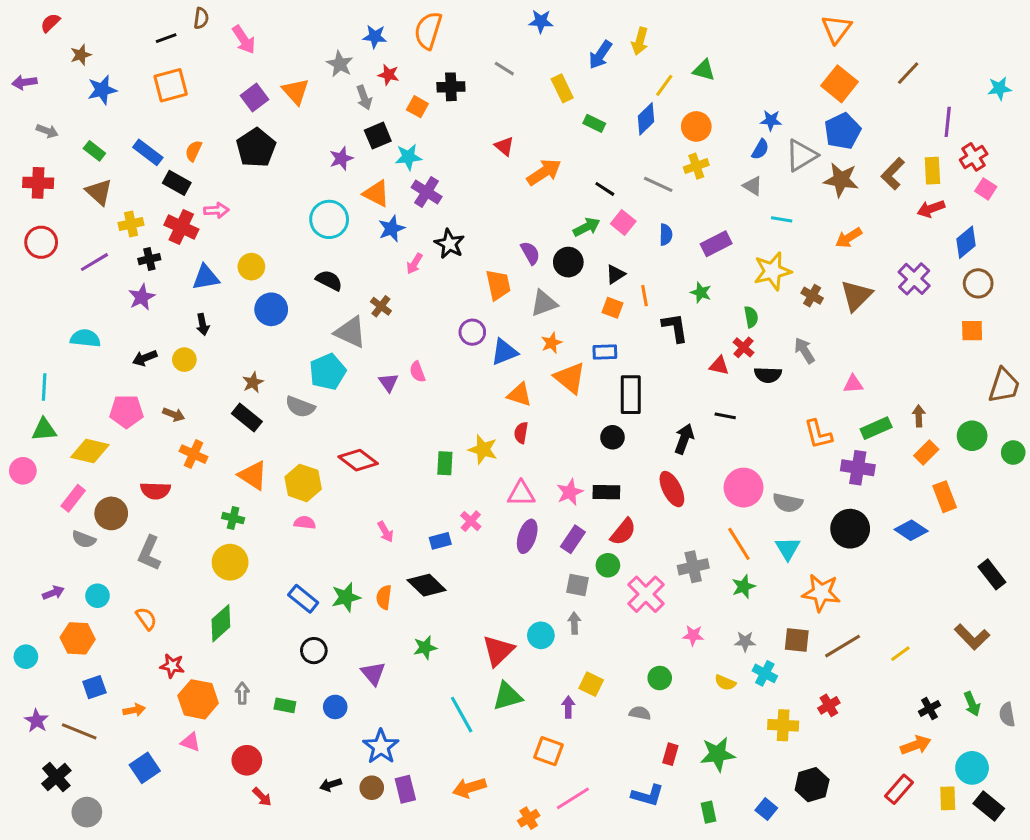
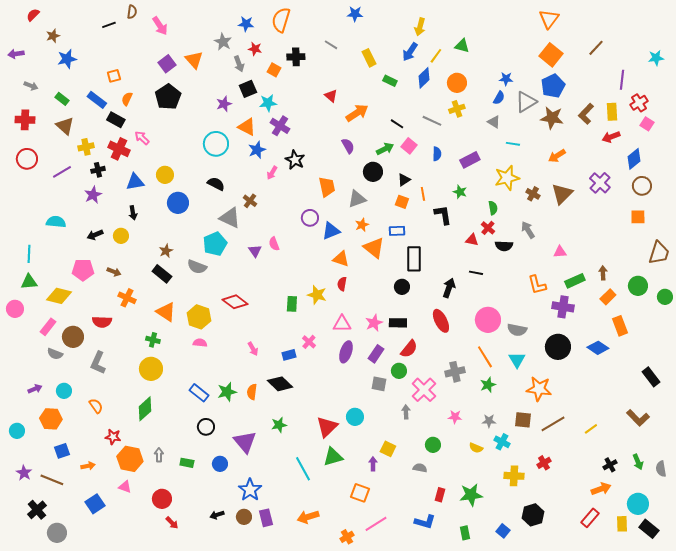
blue arrow: (600, 55) -> (410, 52), moved
orange square: (171, 85) -> (114, 76), moved, size x0.6
pink arrow: (216, 210) -> (142, 138), turned -133
purple semicircle: (530, 253) -> (348, 146), moved
gray arrow: (574, 623) -> (406, 412), moved
purple triangle: (373, 673) -> (245, 442), size x1.4

